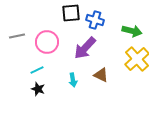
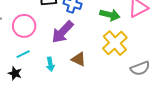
cyan line: (37, 70) -> (23, 54), moved

